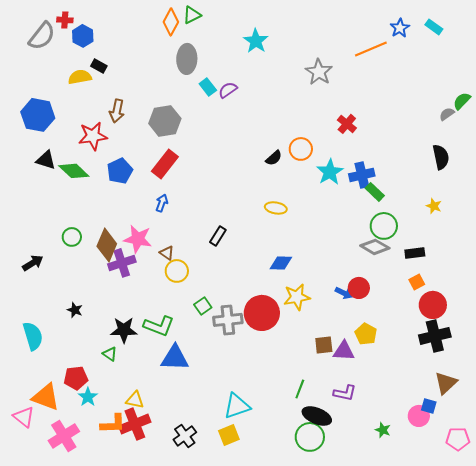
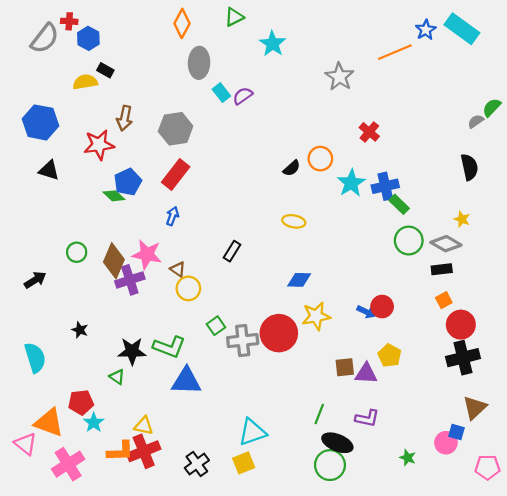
green triangle: (192, 15) -> (234, 17), moved
cyan rectangle: (434, 27) -> (462, 29), size x1.8
green diamond: (74, 171) -> (114, 196), moved, size x0.7
gray diamond: (375, 247) -> (446, 244), moved

